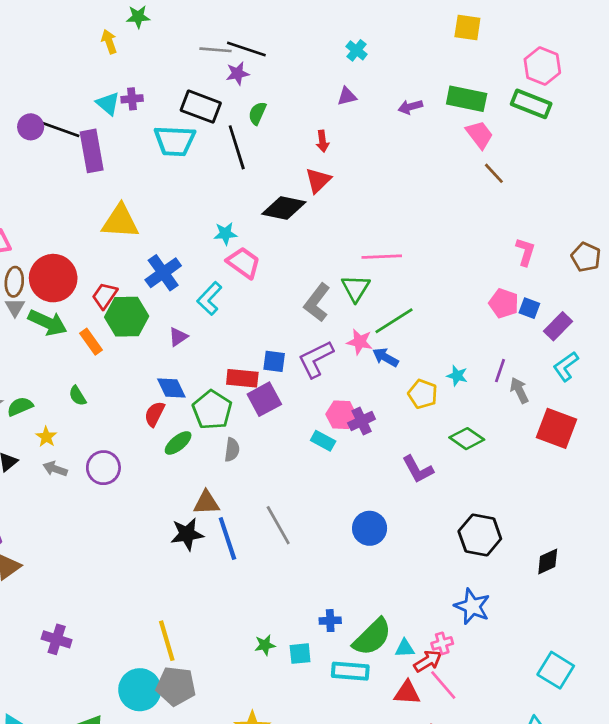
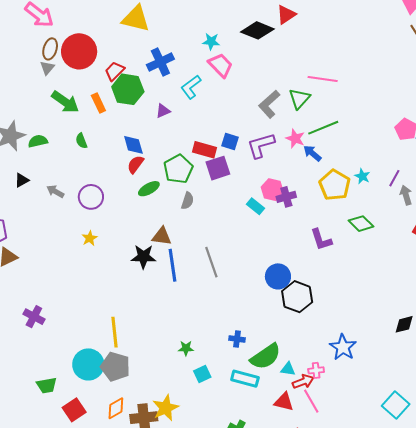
green arrow: (48, 323) -> (65, 102), moved
blue diamond: (171, 388) -> (133, 145), moved
yellow pentagon: (423, 394) -> (335, 185), size x1.4
yellow star: (46, 437) -> (90, 238), moved
black hexagon: (480, 535) -> (297, 297), moved
cyan square: (300, 654) -> (202, 374), moved, turned -30

